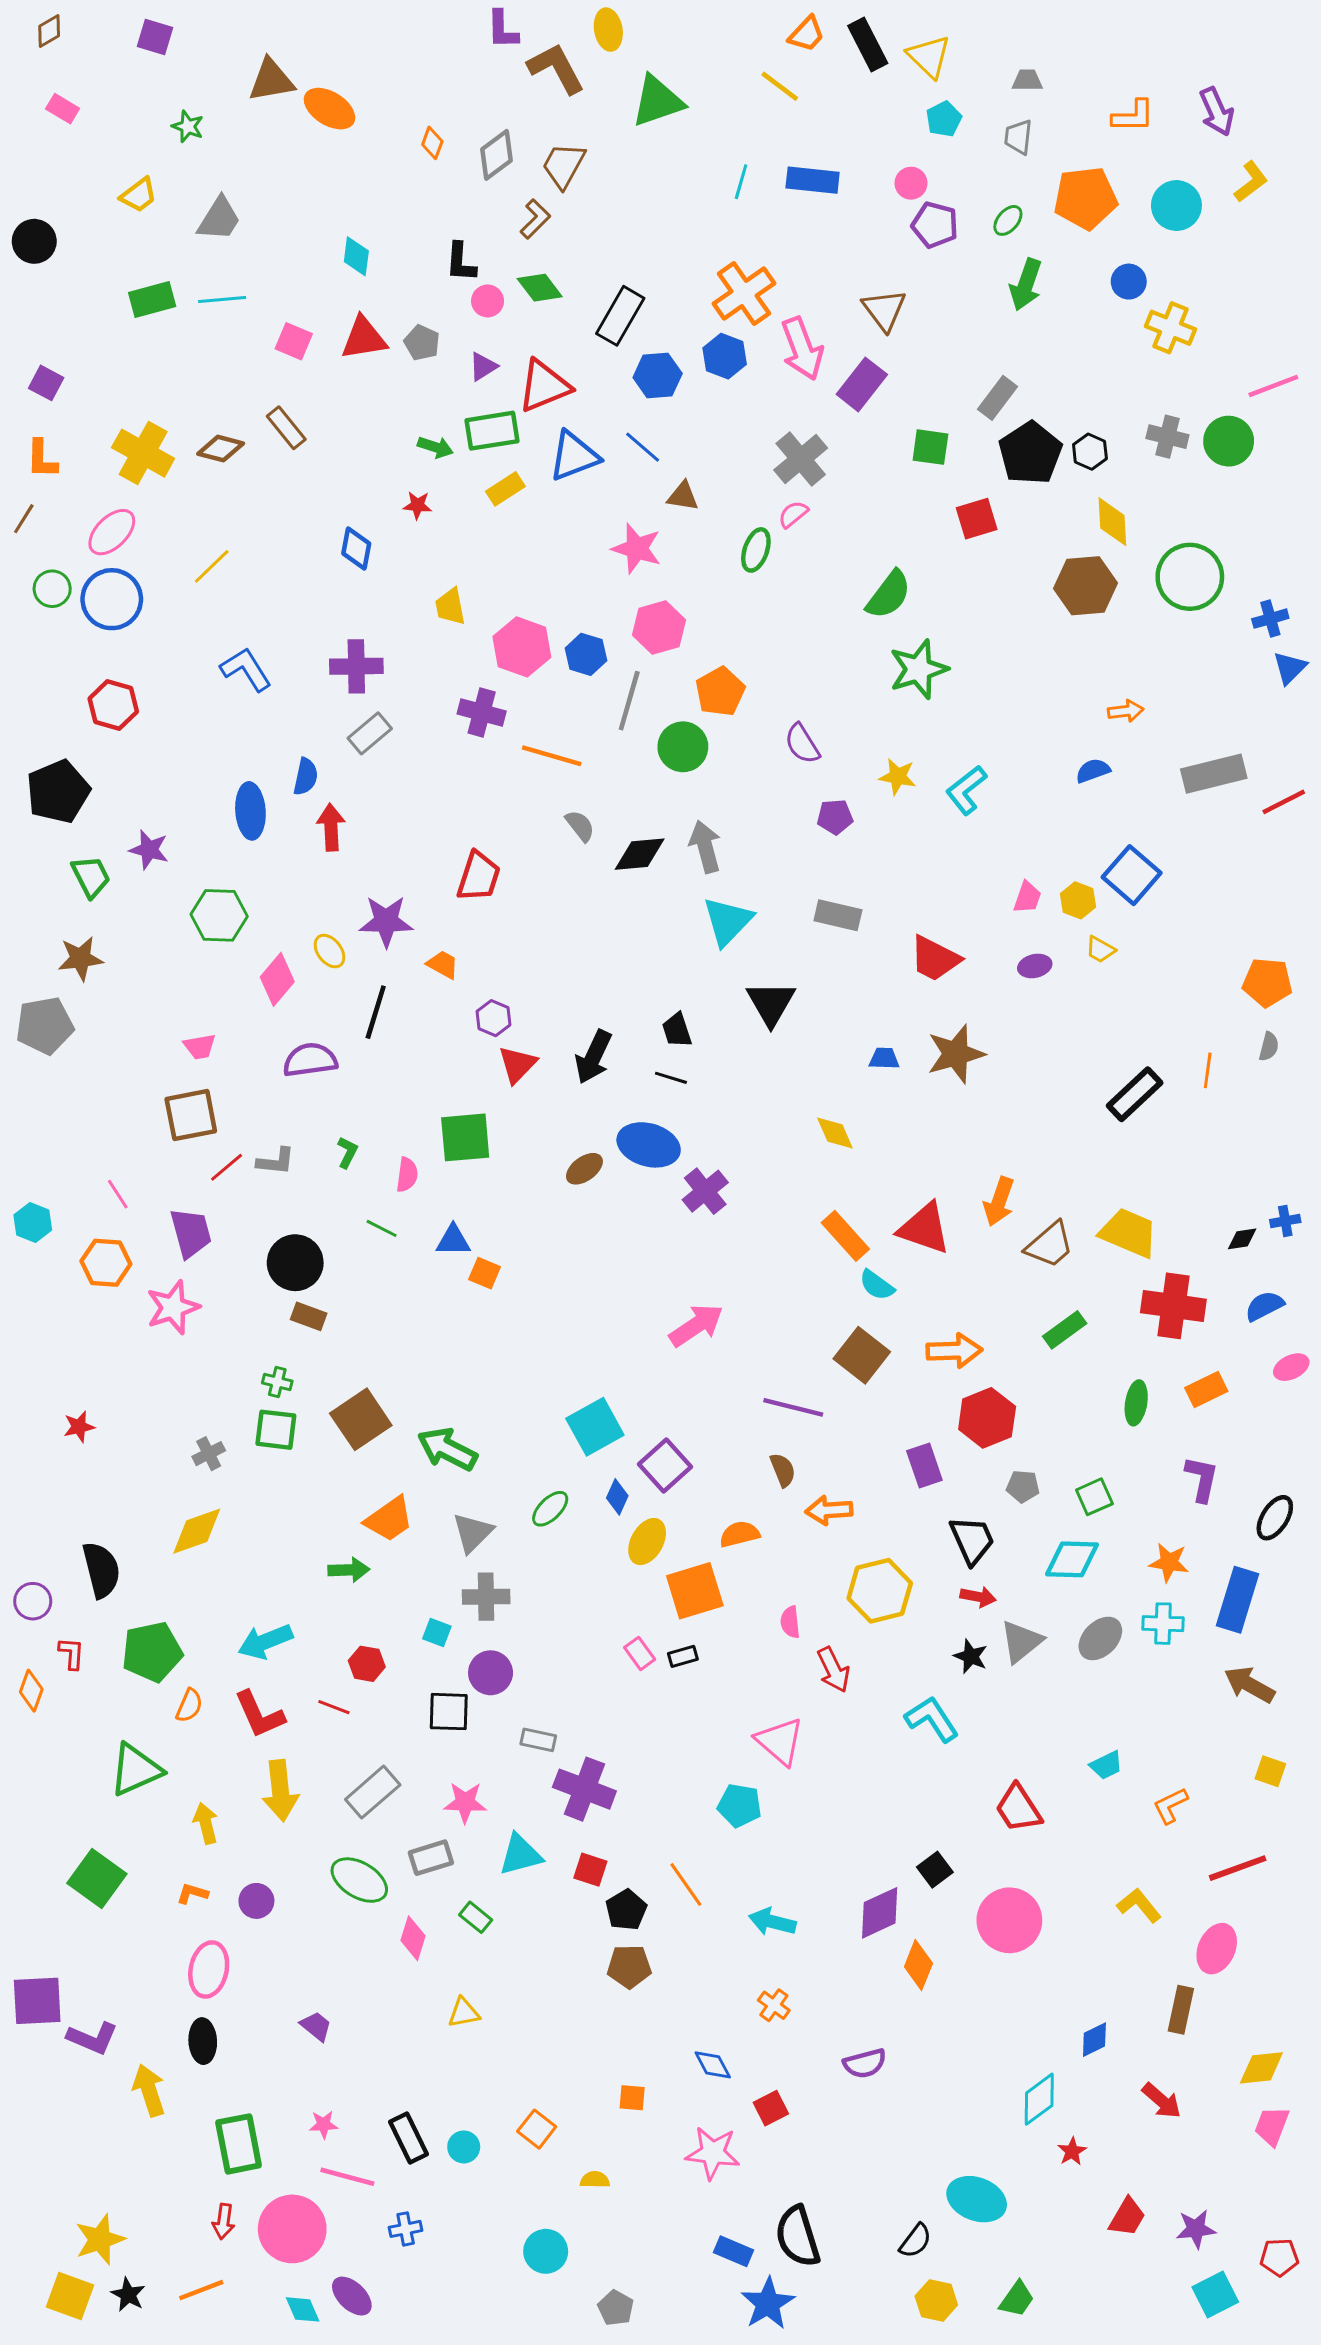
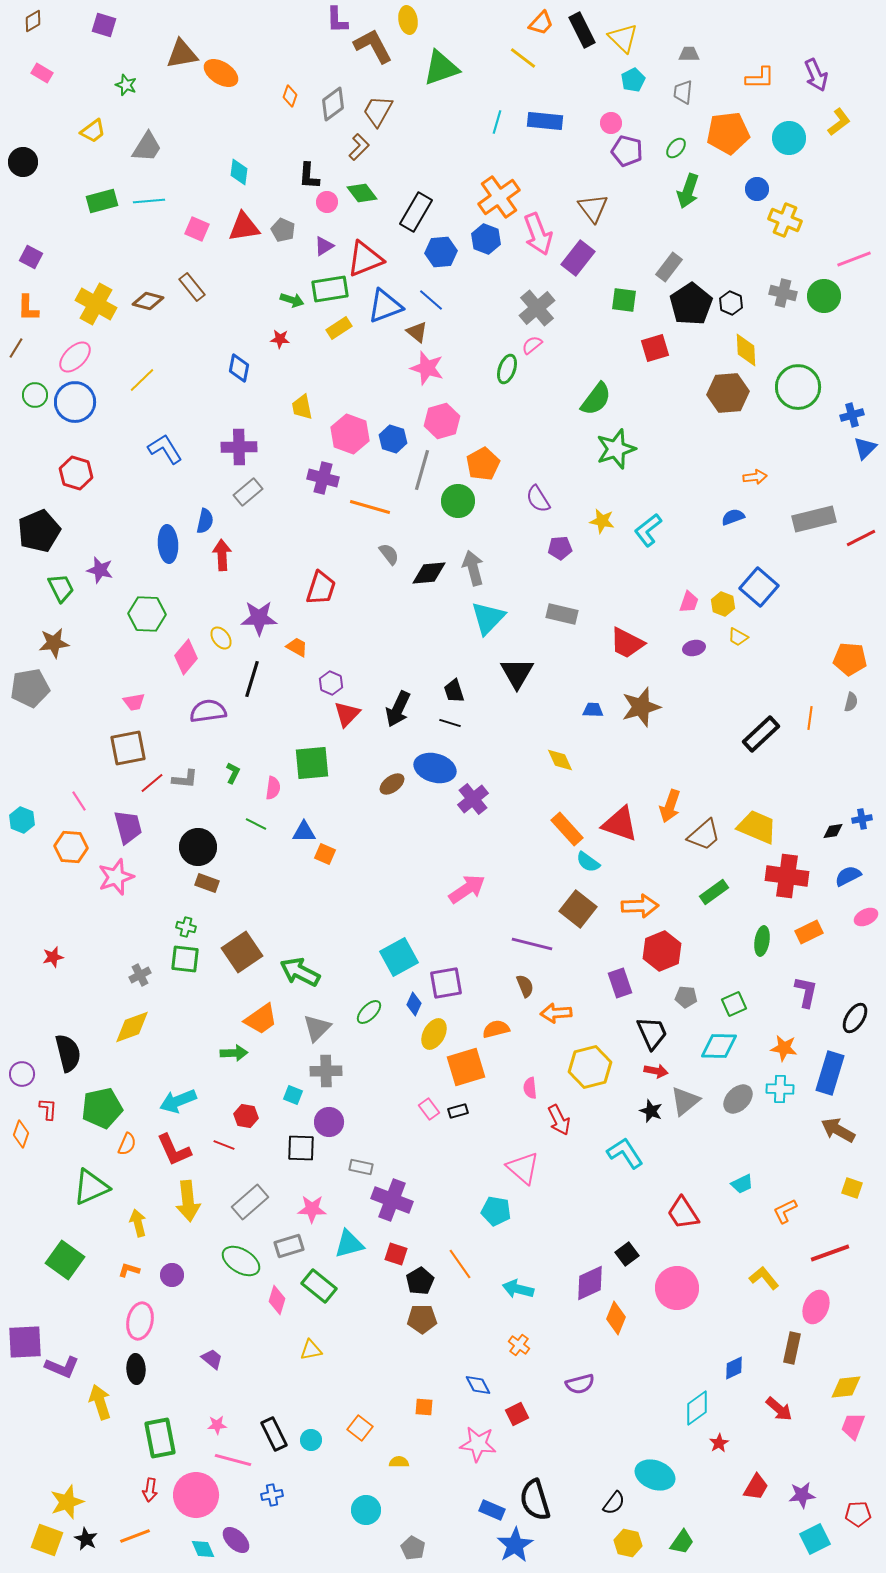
brown triangle: (683, 496) -> (417, 332), moved, turned 30
purple square: (665, 1466) -> (446, 983), turned 32
green rectangle: (476, 1917) -> (319, 1286), size x1.6

